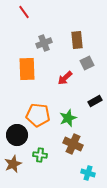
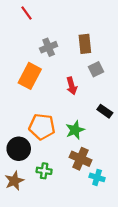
orange rectangle: (27, 69) -> (30, 76), turned 30
red arrow: (65, 78) -> (72, 86), turned -63
black rectangle: (95, 101) -> (105, 111), turned 64
cyan cross: (88, 173) -> (97, 177), moved

